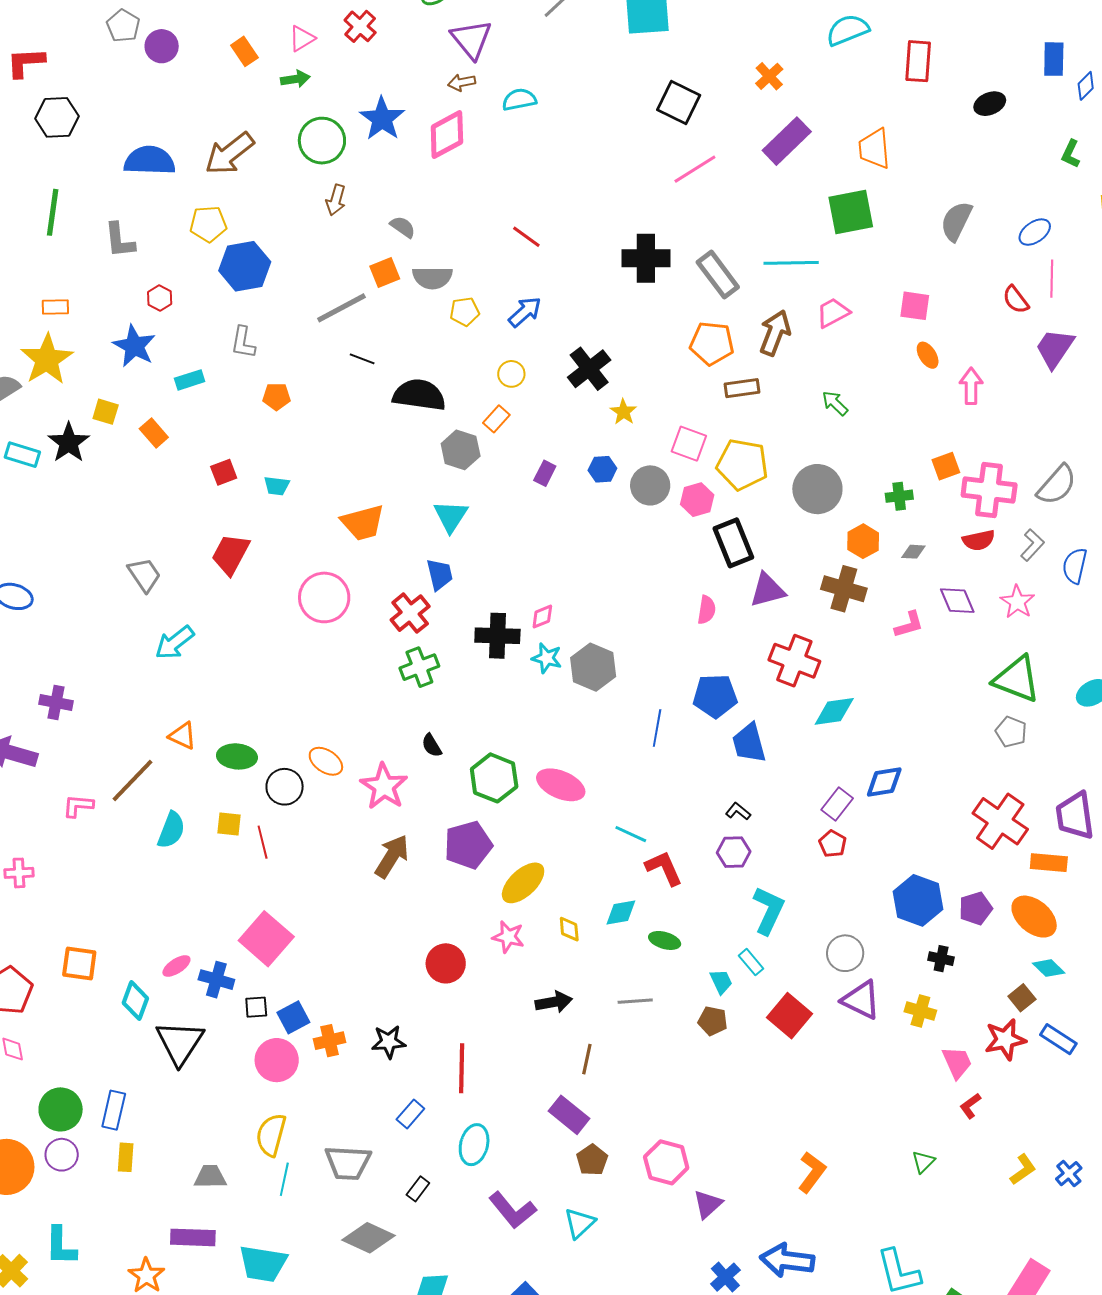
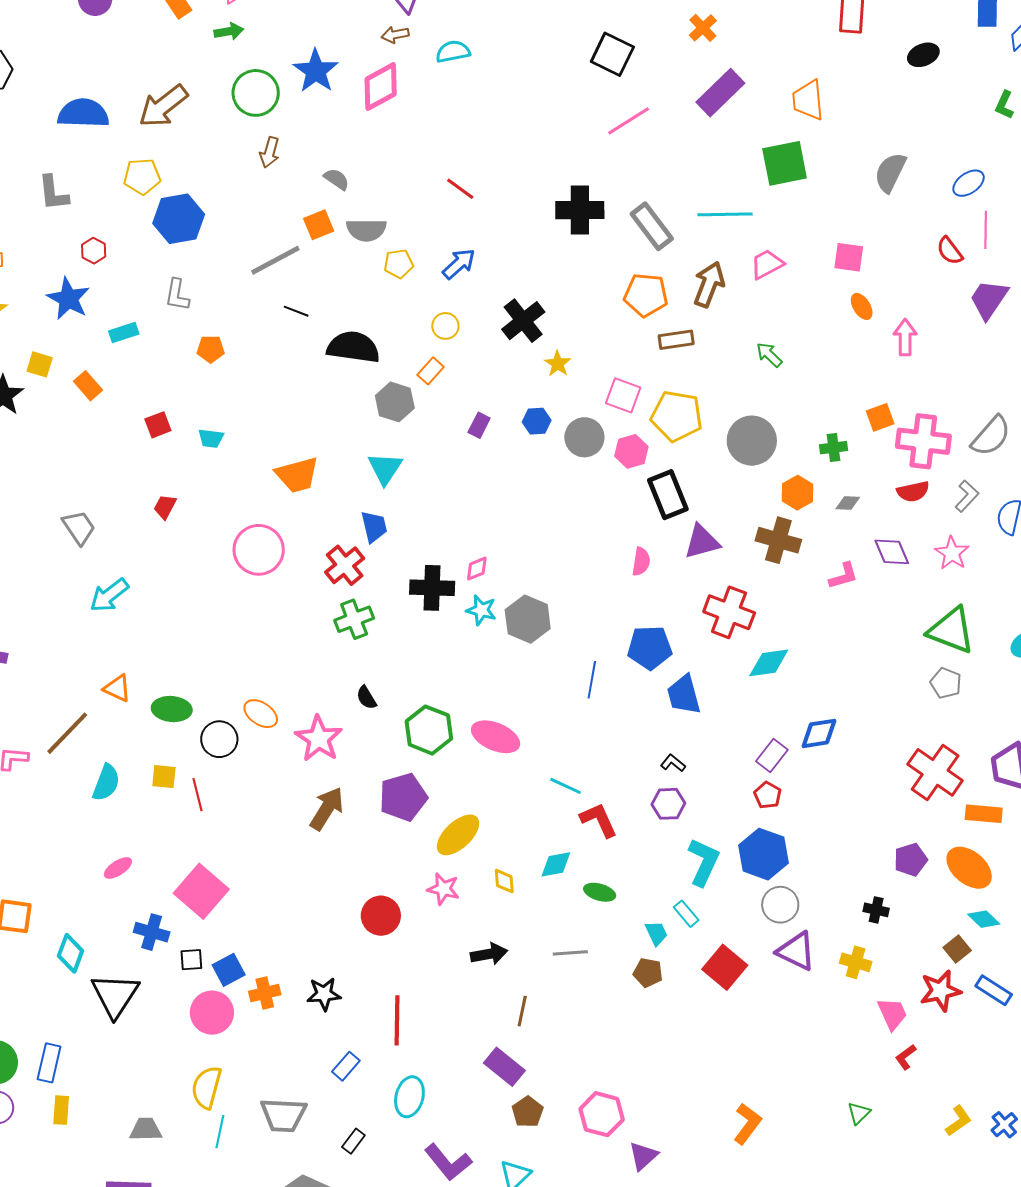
red trapezoid: (231, 554) -> (165, 507), size x0.6
blue hexagon: (918, 900) -> (763, 854), moved
pink ellipse: (176, 966) -> (118, 868), moved

